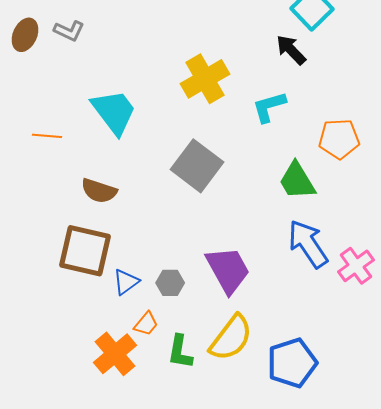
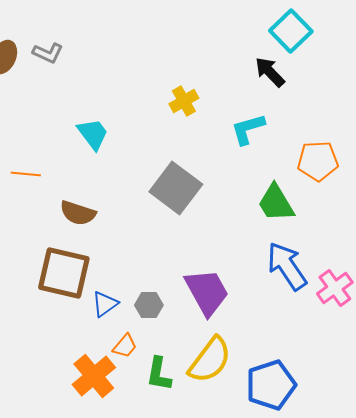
yellow cross: (205, 79) -> (184, 101), size x0.6
cyan trapezoid: (114, 112) -> (93, 134), size x0.7
orange line: (47, 136) -> (26, 174), moved

